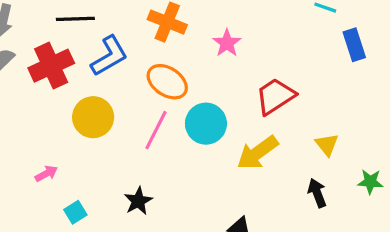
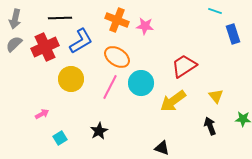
pink star: (227, 43) -> (145, 26), moved, turned -30

